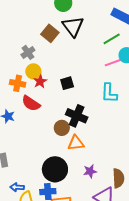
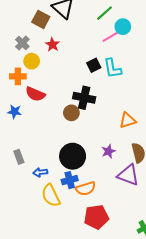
red star: (40, 81) -> (52, 45), moved
black square: (67, 83) -> (94, 65), moved
orange triangle: (76, 143) -> (128, 120), moved
blue arrow: (17, 187) -> (40, 172), moved

